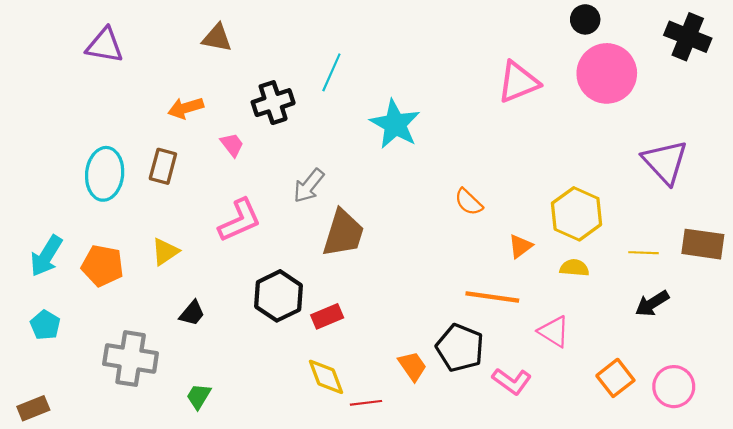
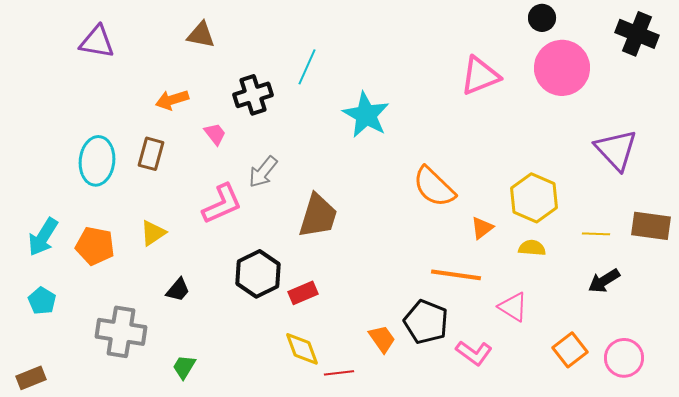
gray arrow: (309, 186) -> (263, 172), moved
orange semicircle: (469, 202) -> (434, 187), size x1.6

